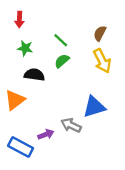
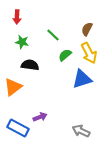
green semicircle: (62, 61) -> (65, 55), moved
blue triangle: (94, 107) -> (82, 79), moved
gray arrow: (71, 125) -> (81, 131), moved

